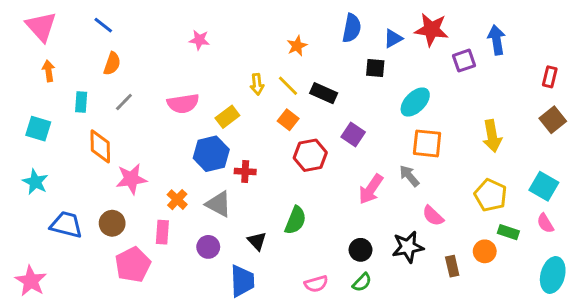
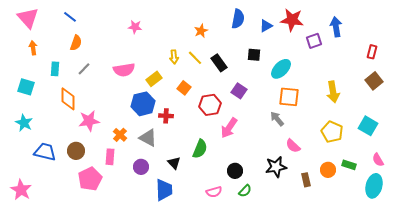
black square: (375, 68) -> (254, 55), moved
black rectangle: (324, 93) -> (219, 63), turned 30
orange square: (288, 120) -> (184, 88), moved
pink arrow: (371, 189) -> (229, 128), moved
pink semicircle: (545, 223) -> (378, 160), moved
green rectangle: (508, 232) -> (349, 165), moved
black circle: (361, 250) -> (235, 171), moved

